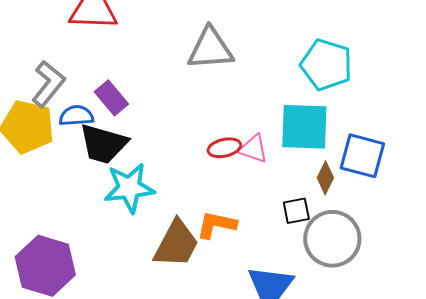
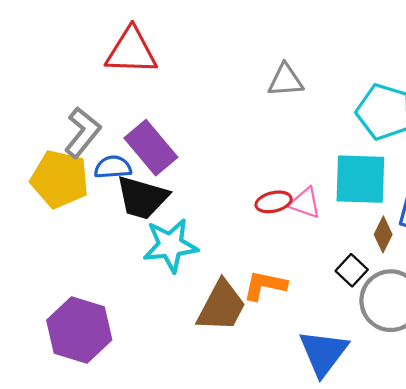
gray triangle: (210, 49) -> (285, 80), moved, size x0.7
purple rectangle: (111, 98) -> (151, 148), size x1.4
black square: (296, 211) -> (352, 270), turned -36

